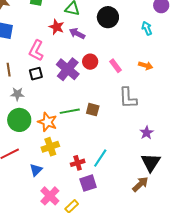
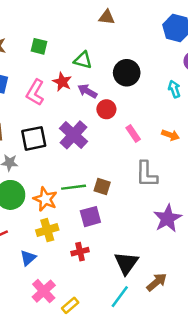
pink L-shape: (36, 51) -> (35, 92), moved
red circle: (90, 62) -> (106, 109), moved
black square: (36, 74) -> (34, 138), size x1.5
purple star: (147, 133) -> (168, 218), size x1.6
cyan line: (100, 158) -> (120, 297), moved
black triangle: (151, 162) -> (126, 263), moved
purple square: (88, 183) -> (90, 217), moved

